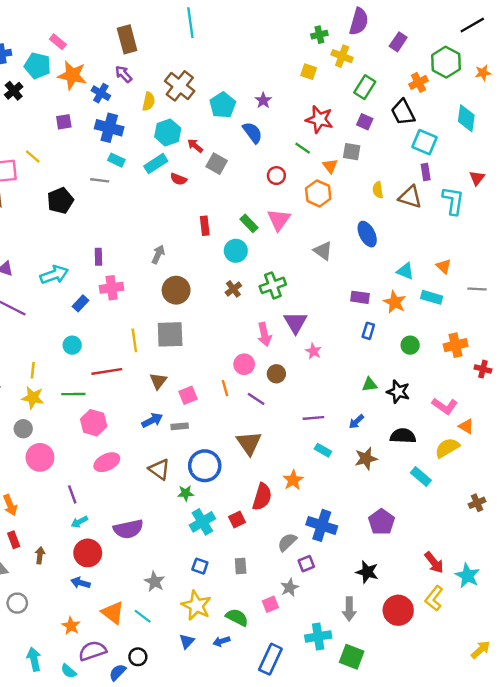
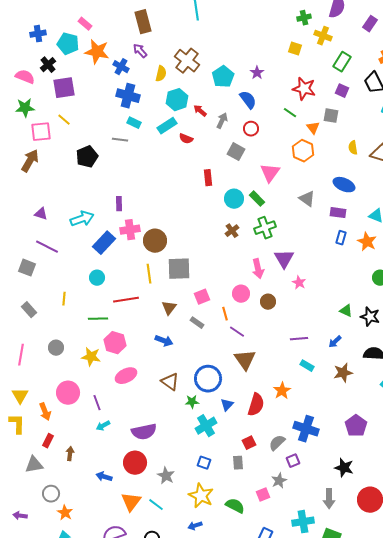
purple square: (64, 122) -> (64, 88), moved, size x1.6
gray square: (217, 164) -> (236, 152), moved
red circle: (276, 176) -> (251, 129), moved
green rectangle: (249, 223) -> (257, 199), moved
blue ellipse: (367, 234) -> (344, 185), turned -40
gray arrow: (158, 254) -> (222, 121), moved
brown circle: (176, 290) -> (155, 241), moved
purple rectangle: (360, 297) -> (338, 213), moved
blue rectangle: (81, 303) -> (104, 243), size x1.6
blue rectangle: (368, 331) -> (341, 238), moved
green triangle: (370, 385) -> (346, 311), turned 32
pink square: (188, 395) -> (202, 297), moved
yellow star: (33, 398) -> (91, 357), moved
purple line: (256, 399) -> (237, 332), moved
blue arrow: (152, 420) -> (164, 341), turned 48
gray rectangle: (180, 426) -> (197, 323), moved, turned 40
pink circle: (40, 457) -> (68, 393), moved
red square: (237, 519) -> (249, 443), moved
red rectangle: (14, 540) -> (48, 441), turned 48
red circle: (88, 553) -> (135, 463), moved
orange triangle: (113, 613) -> (131, 502), turned 30
orange star: (71, 626) -> (65, 513), moved
blue triangle: (187, 641) -> (227, 405), moved
blue arrow: (221, 641) -> (195, 526), moved

